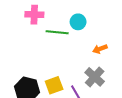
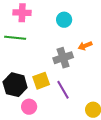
green line: (57, 32) -> (15, 38), moved
gray cross: (95, 77) -> (63, 58), moved, turned 30

